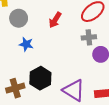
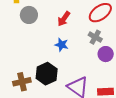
gray cross: (89, 37) -> (95, 37), turned 32
blue star: (26, 44) -> (62, 45), moved

